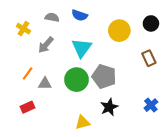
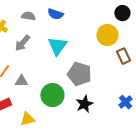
black circle: (151, 23) -> (122, 13), moved
yellow circle: (119, 31) -> (107, 35), moved
green circle: (76, 80) -> (52, 95), moved
yellow triangle: (83, 122) -> (27, 119), moved

